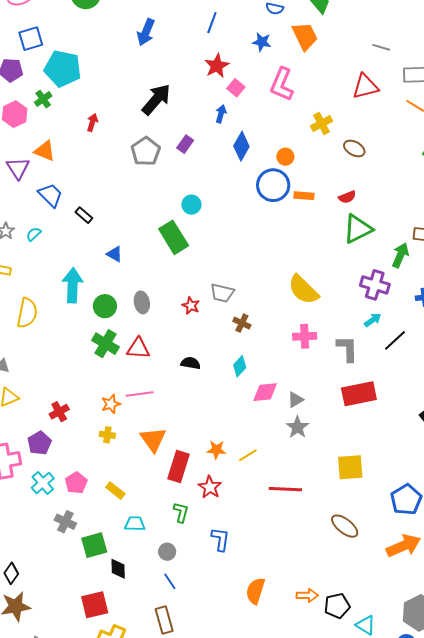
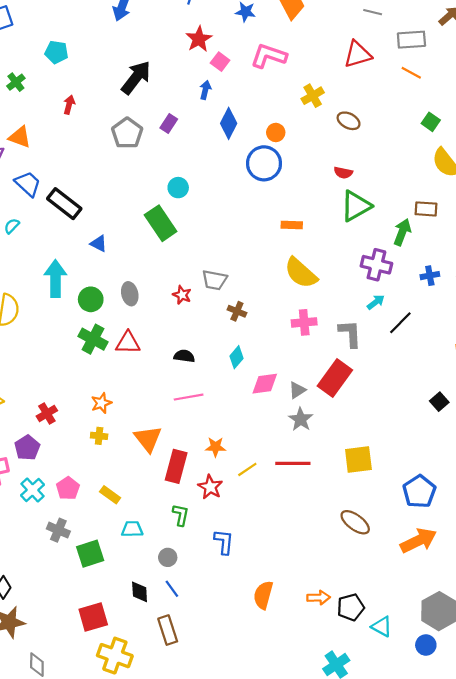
cyan pentagon: (63, 69) -> (56, 52), moved, size x0.6
pink L-shape: (282, 84) -> (269, 56), turned 88
orange rectangle: (304, 196) -> (292, 225), moved
red semicircle: (347, 197) -> (343, 173), turned 36
black rectangle: (84, 215) -> (64, 204), size x1.8
pink line: (140, 394) -> (189, 397), moved
red rectangle: (359, 394) -> (335, 378), moved, turned -40
yellow line: (248, 455) -> (247, 469), moved
red line: (285, 489) -> (293, 463), moved
black diamond: (118, 569) -> (140, 592), moved

